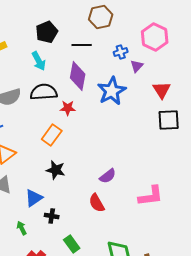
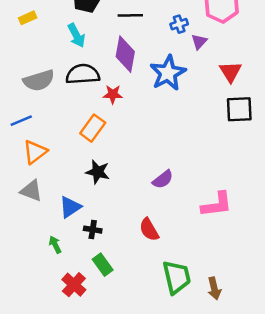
red semicircle: (97, 203) -> (149, 230), moved
green rectangle: (72, 244) -> (103, 265), moved

